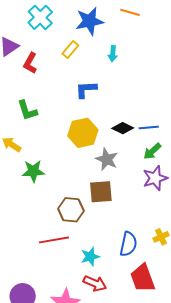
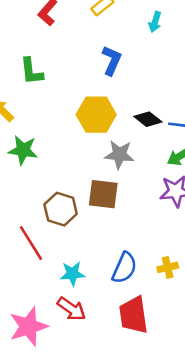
blue L-shape: (86, 89) -> (112, 60), turned 105
gray star: (107, 159) -> (119, 154), turned -30
red line: (54, 240) -> (31, 243), turned 56

